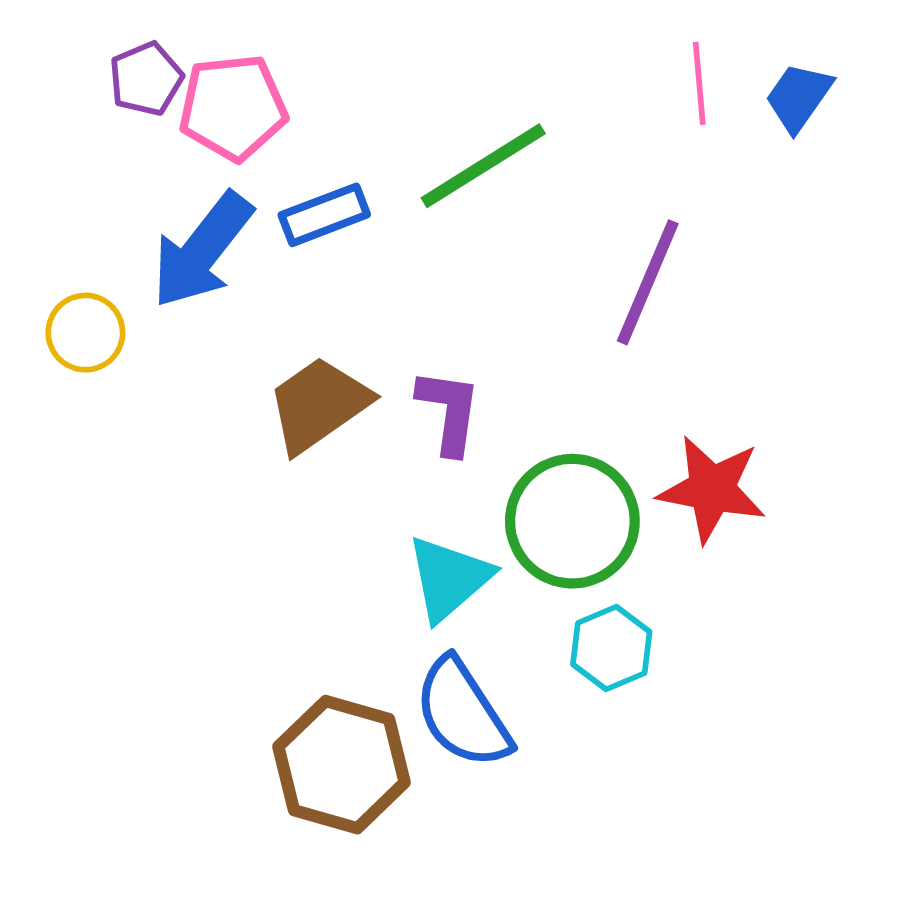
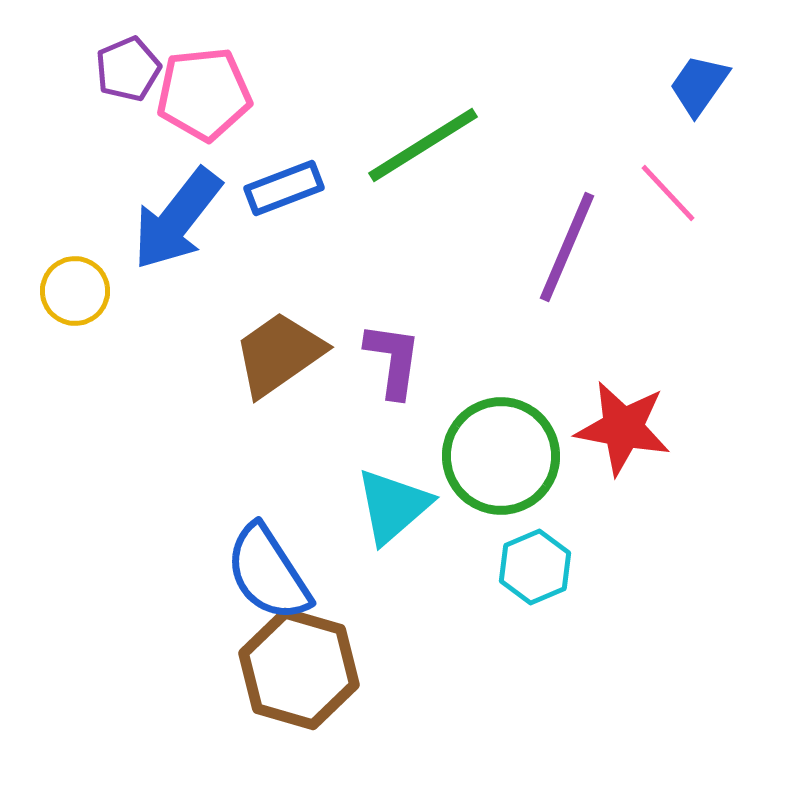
pink line: (699, 83) -> (668, 193), moved, turned -38
blue semicircle: (463, 713) -> (268, 573), moved

